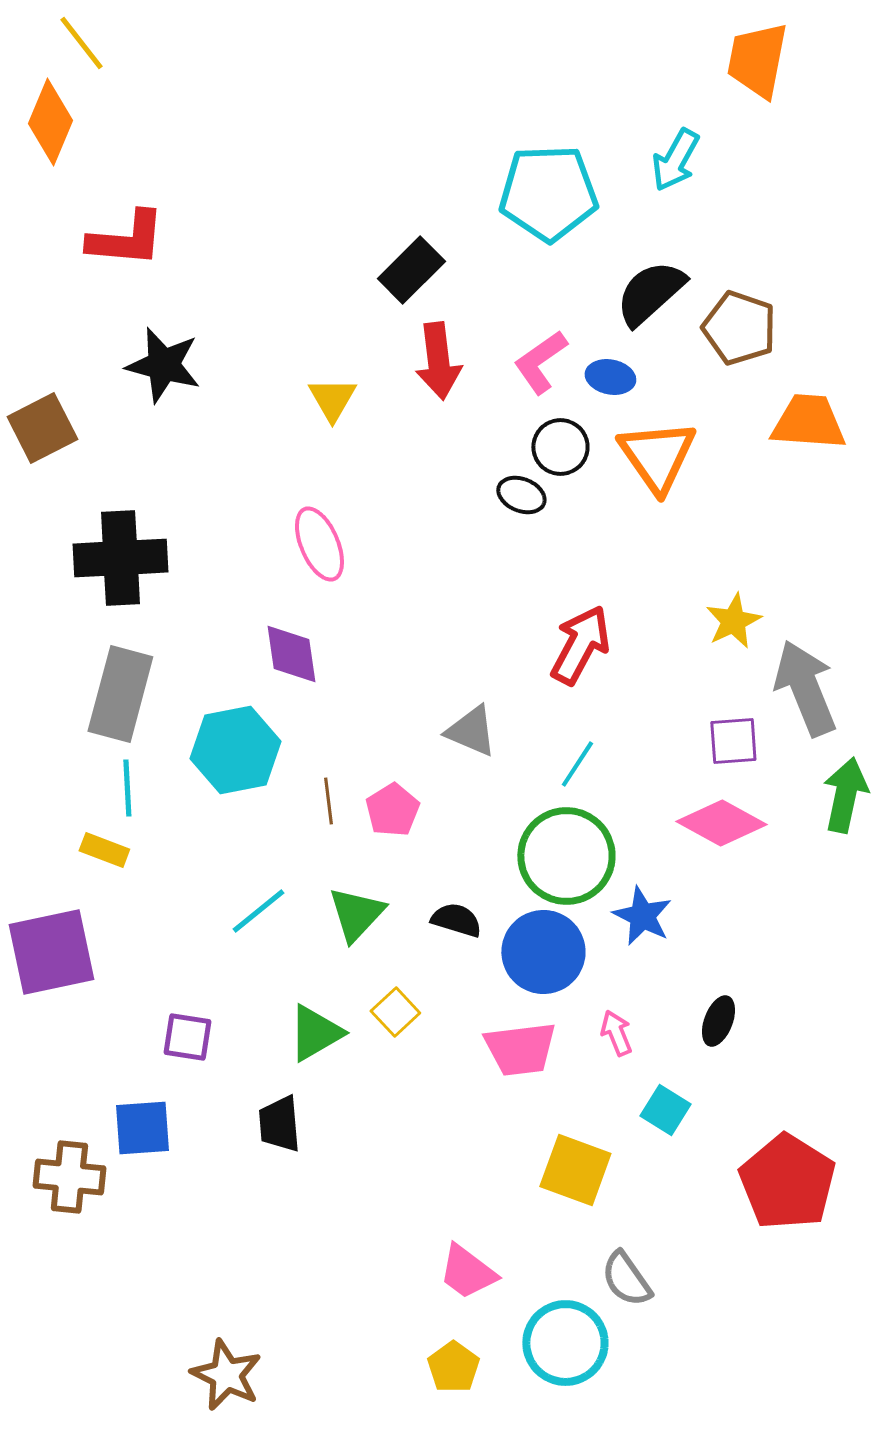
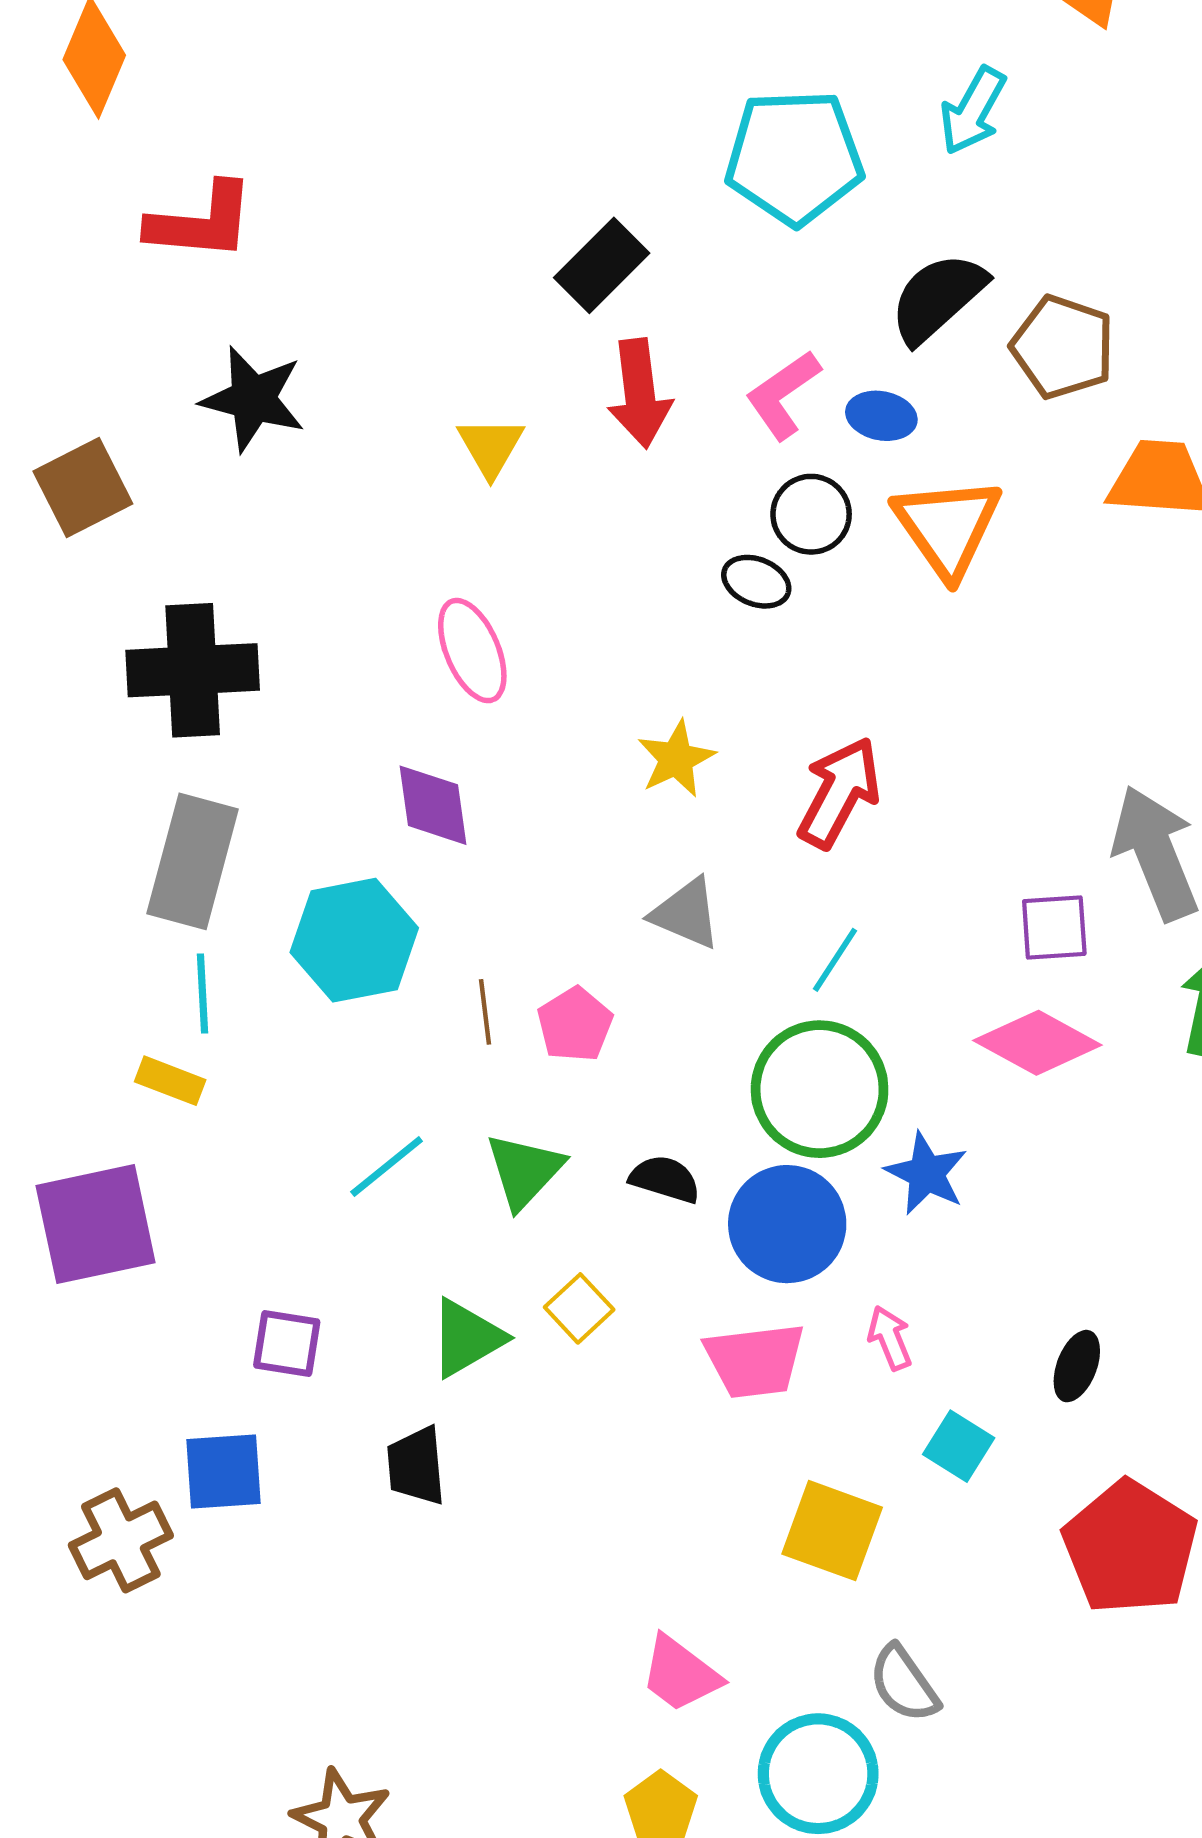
yellow star: (733, 621) -> (676, 759), moved
black ellipse: (718, 1021) -> (1077, 1366), moved
brown cross: (69, 1177) -> (121, 1540), turned -32

